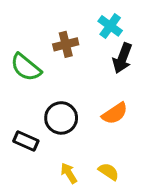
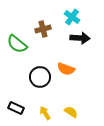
black arrow: (122, 58) -> (80, 38), turned -108
orange semicircle: (115, 113) -> (66, 69), moved, turned 54
black rectangle: (26, 141) -> (16, 108), moved

